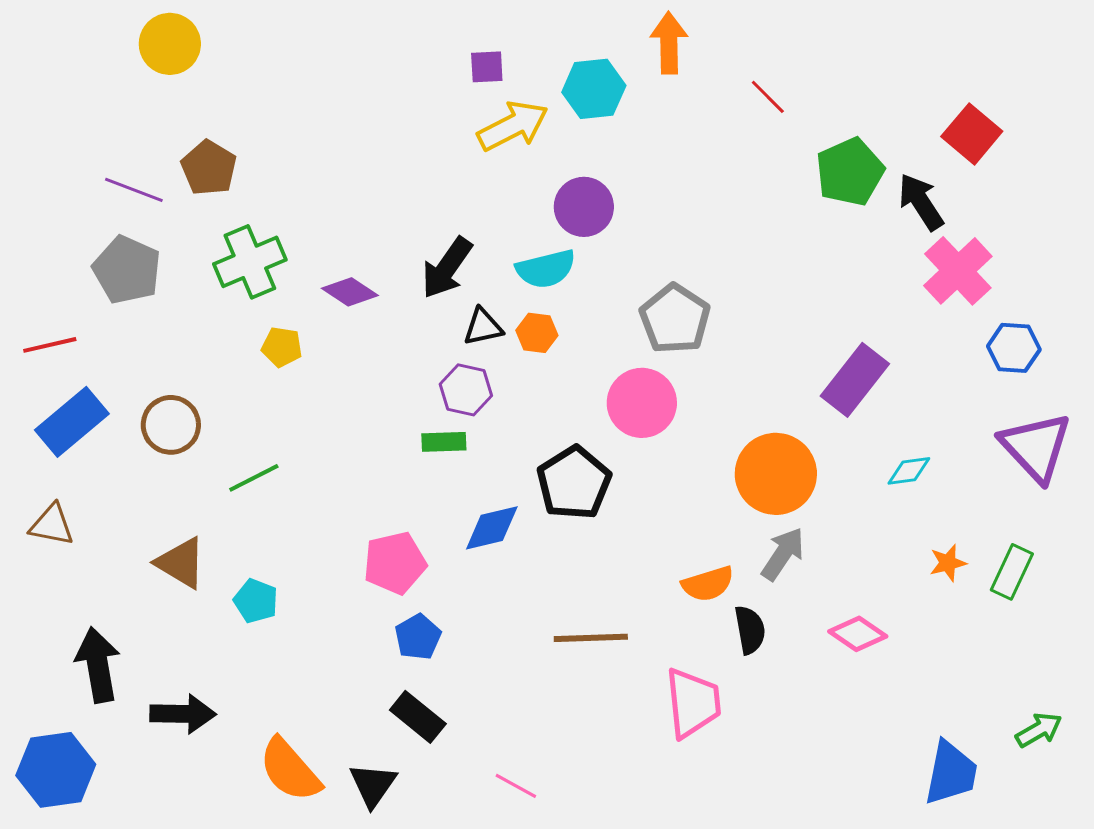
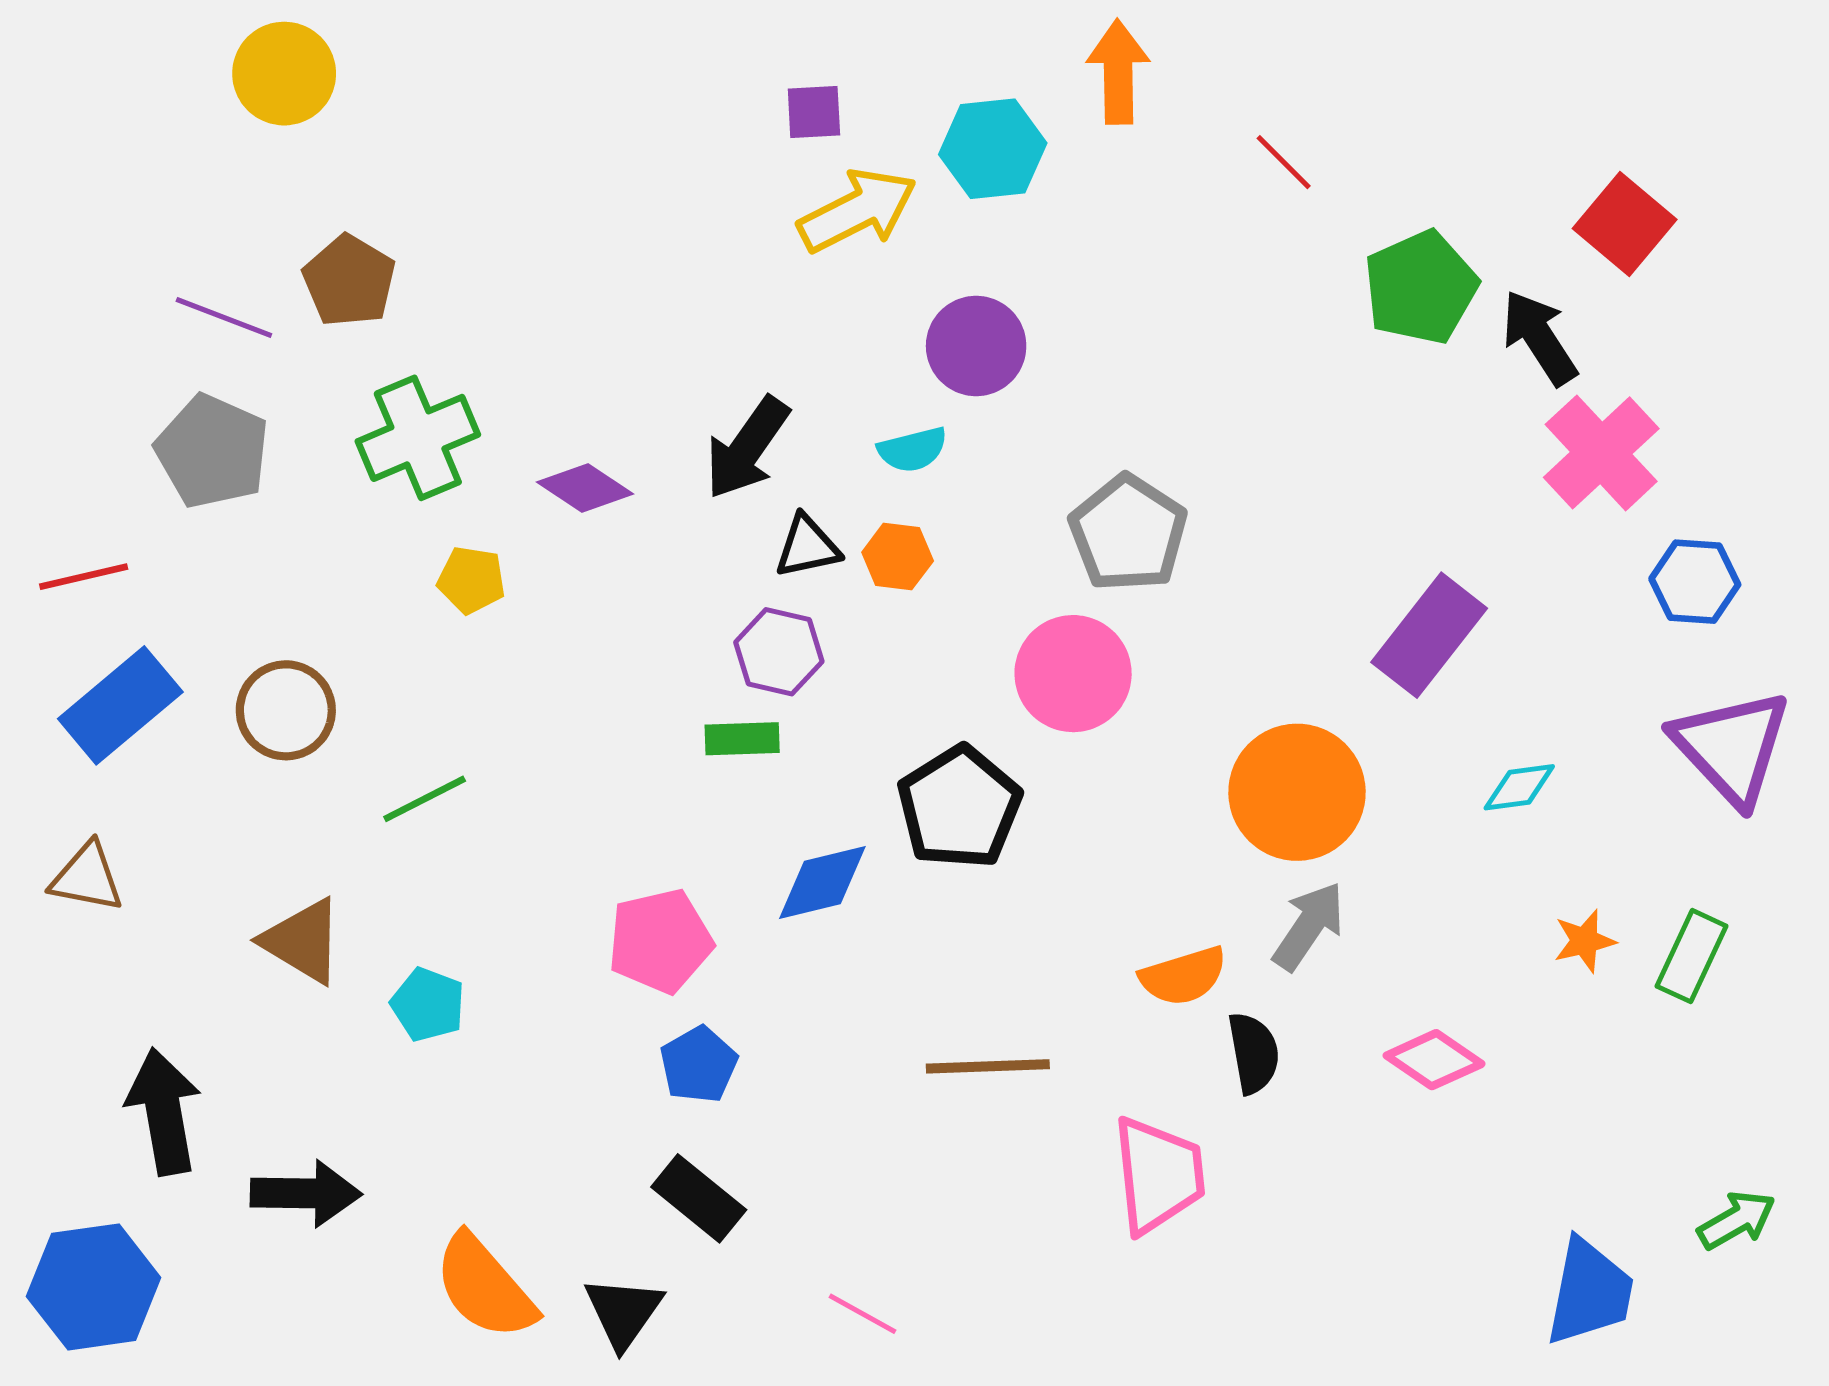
cyan semicircle: (546, 269) -> (913, 450), size x0.7

